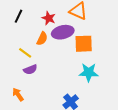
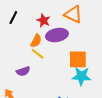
orange square: (84, 44) -> (78, 59), moved
yellow line: (25, 53) -> (38, 54), moved

